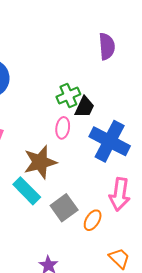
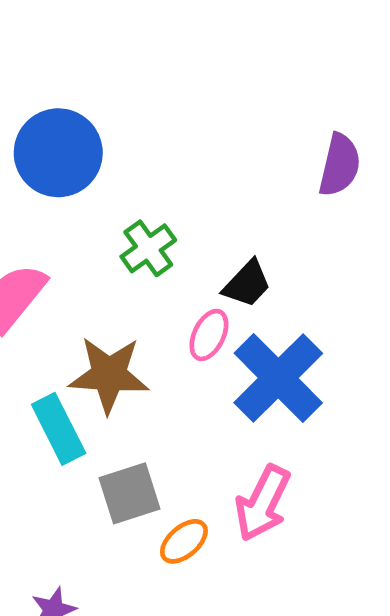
green cross: (68, 95) -> (148, 248), moved, turned -30
pink ellipse: (63, 128) -> (209, 335), moved

